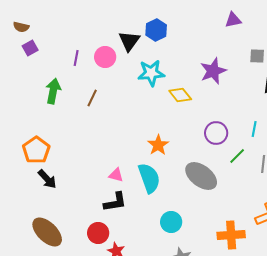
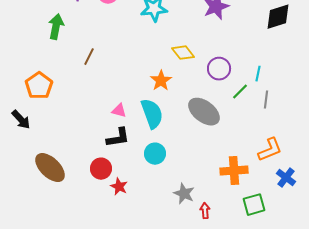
yellow diamond: (180, 95) -> (183, 53), moved
brown line: (92, 98) -> (89, 57), moved
cyan line: (254, 129) -> (258, 74), moved
black arrow: (47, 179) -> (21, 120), moved
cyan circle: (171, 222) -> (155, 154), moved

